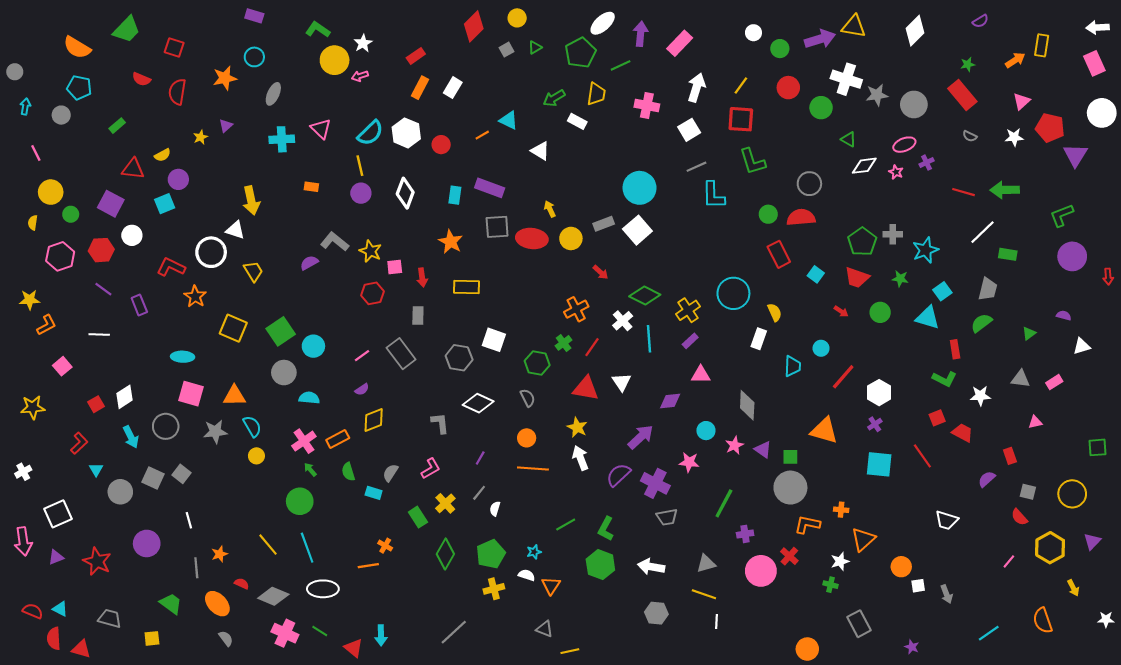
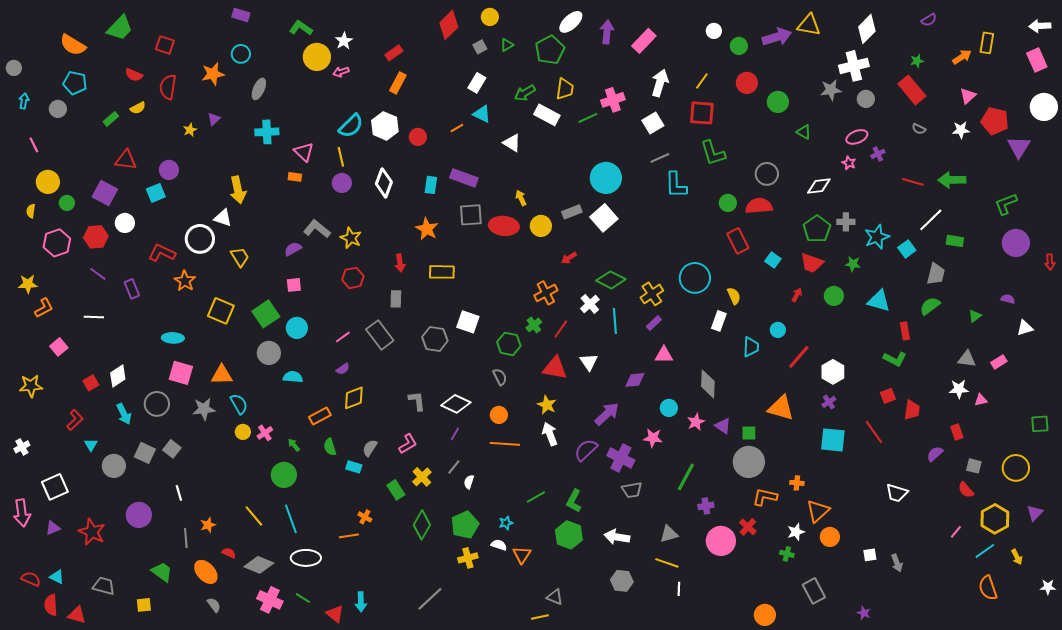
green line: (621, 65) -> (588, 118), moved
white cross: (846, 79) -> (854, 66), moved, turned -32
white rectangle: (453, 88) -> (477, 83), moved
gray circle: (914, 104) -> (866, 99), size x0.7
pink cross: (647, 106) -> (613, 100), turned -30
white rectangle: (577, 121) -> (547, 115), size x1.4
pink triangle: (321, 129) -> (304, 152), moved
yellow semicircle: (163, 155) -> (138, 108), moved
white diamond: (864, 166) -> (819, 186), moved
pink square: (395, 267) -> (294, 285), moved
red arrow: (600, 272) -> (569, 258), turned 105
cyan square: (942, 291) -> (907, 249), moved
red arrow: (841, 311) -> (797, 295), turned -96
white star: (980, 396) -> (959, 389), moved
white diamond: (478, 403) -> (456, 404), moved
red trapezoid: (962, 433) -> (912, 410), turned 70
pink cross: (304, 441) -> (265, 433), moved, size x0.7
orange circle: (901, 567) -> (830, 537), moved
gray triangle: (545, 629) -> (555, 597), moved
cyan line: (989, 633) -> (985, 551), moved

